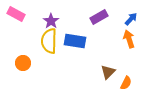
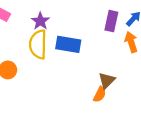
purple rectangle: (99, 17) -> (111, 21), moved, turned -48
orange semicircle: (126, 83) -> (100, 94), moved

